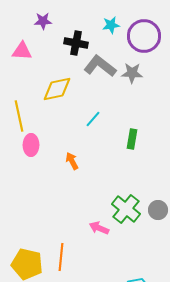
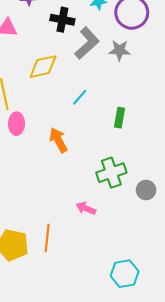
gray L-shape: (100, 66) -> (87, 43), turned 100
orange arrow: (72, 161) -> (58, 140), size x1.4
green cross: (126, 209) -> (111, 173), moved, turned 32

